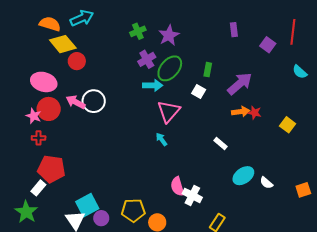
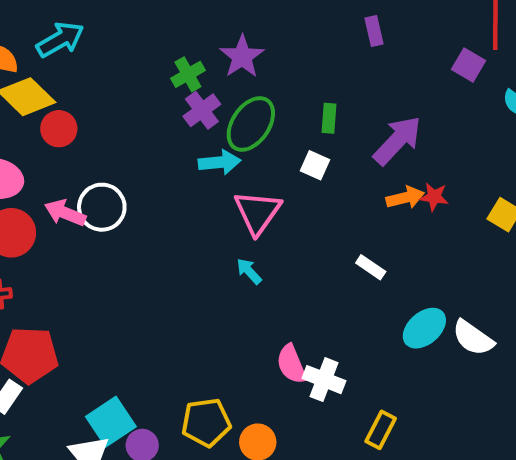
green cross: (138, 31) -> (188, 74), moved
purple square: (268, 45) -> (469, 65), moved
white semicircle: (266, 183) -> (473, 338), size x1.5

